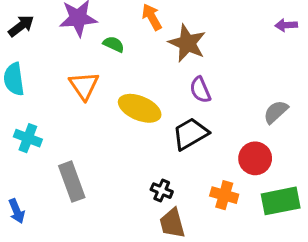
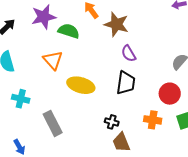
green semicircle: (114, 44) -> (69, 31), size x1.5
yellow ellipse: (140, 108) -> (81, 85), moved
black trapezoid: (190, 134) -> (126, 83), turned 135

